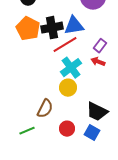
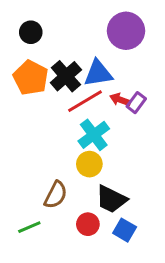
black cross: (52, 28) -> (66, 76), turned -30
red arrow: (98, 62) -> (120, 100), moved
black trapezoid: (97, 112) -> (111, 199), moved

